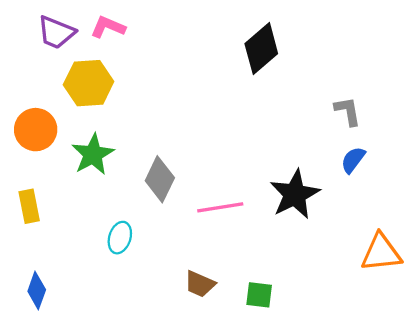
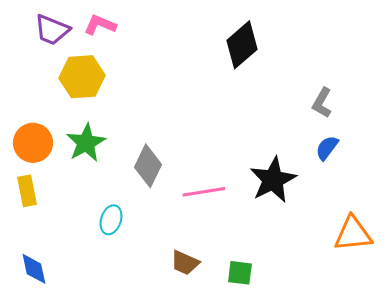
gray L-shape: (348, 111) -> (322, 103), turned -140
orange circle: (36, 130) -> (33, 143), moved
blue diamond: (37, 290) -> (34, 269), turned -32

